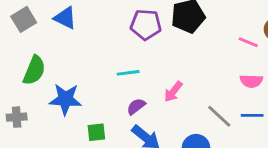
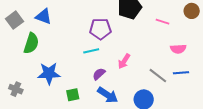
purple pentagon: (146, 25) -> (100, 29), moved
pink line: (248, 42) -> (162, 22), moved
green semicircle: (34, 70) -> (31, 43), moved
gray cross: (17, 117) -> (16, 89), turned 32

